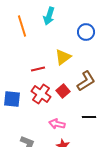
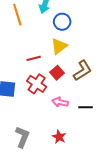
blue circle: (86, 32) -> (62, 22), moved
red square: (63, 91) -> (57, 73), moved
pink arrow: (57, 124) -> (60, 102), moved

